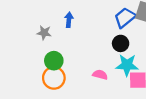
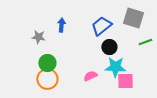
blue trapezoid: (125, 18) -> (101, 26), moved
pink semicircle: (100, 75) -> (90, 76), turned -40

